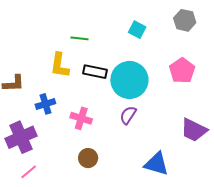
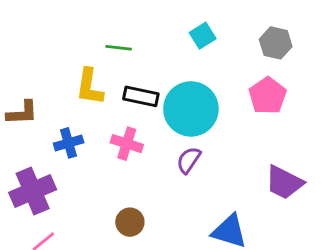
gray hexagon: (185, 20) -> (276, 43), moved
cyan square: (137, 30) -> (203, 36), turned 30
pink cross: (81, 118) -> (127, 144), moved

